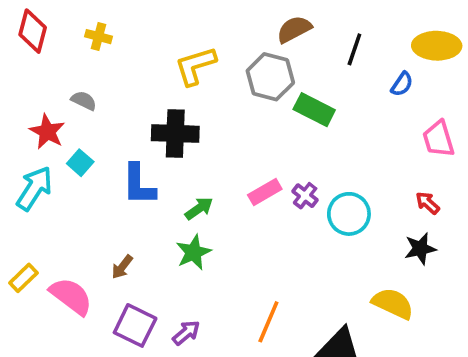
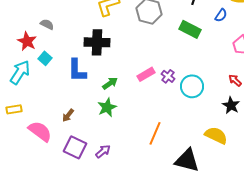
green rectangle: (314, 110) -> (190, 29), moved
black star: (420, 249) -> (231, 105), turned -30
yellow rectangle: (23, 278) -> (14, 109), moved, turned 35
orange line: (268, 322) -> (155, 133), moved

